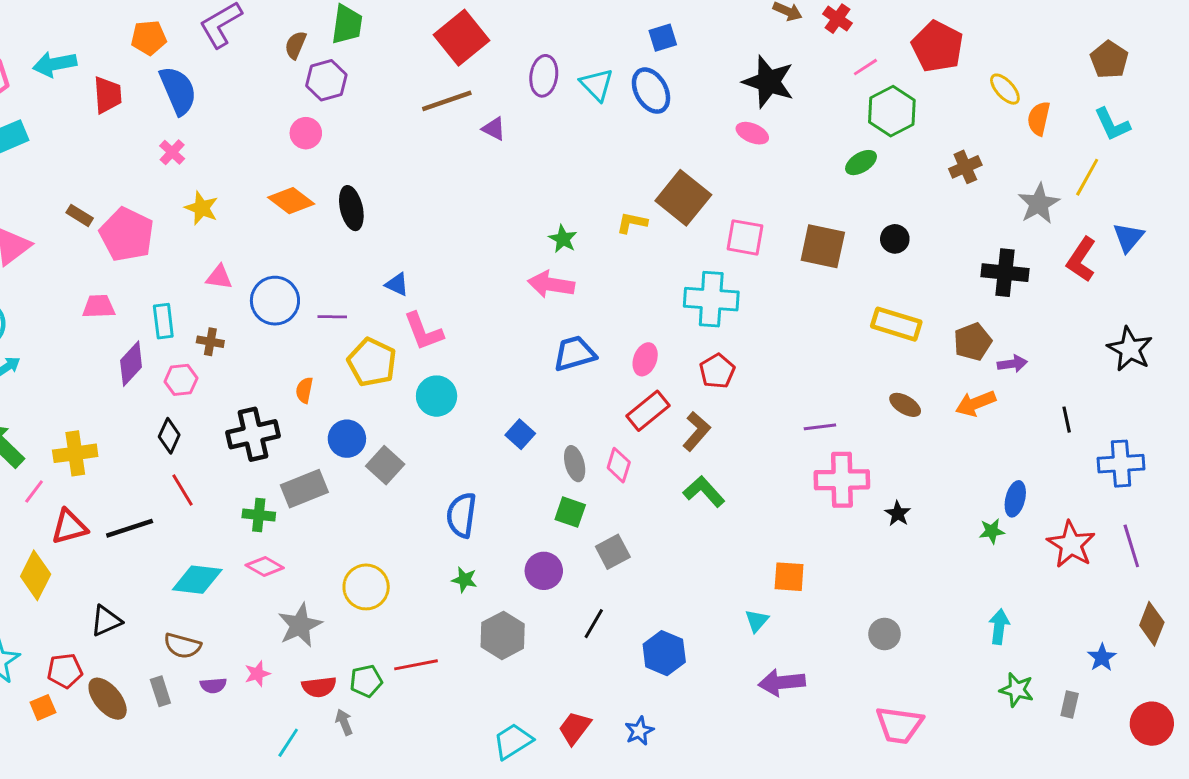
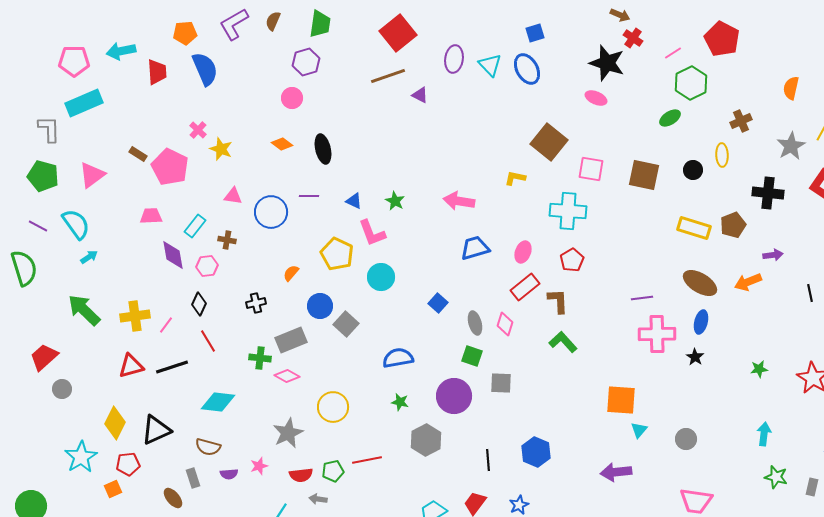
red cross: (838, 19) -> (633, 38), moved
brown semicircle: (296, 45) -> (273, 21), moved
yellow ellipse: (1005, 89) -> (722, 155), moved, turned 40
pink cross: (172, 152) -> (198, 130), moved
orange diamond: (291, 201) -> (282, 144), size x0.7
yellow L-shape: (632, 223) -> (515, 178), moved
green star: (563, 239) -> (395, 201), moved
purple line: (332, 317) -> (309, 196), moved
cyan rectangle: (163, 321) -> (195, 226), turned 45
brown pentagon: (973, 342) -> (733, 225), moved
purple diamond: (131, 364) -> (173, 255), turned -52
orange semicircle: (304, 390) -> (291, 273), turned 30
brown ellipse: (905, 405) -> (700, 283), size x1.6
brown L-shape: (697, 431) -> (558, 301), turned -44
black cross: (253, 434) -> (256, 303), size x0.6
pink line: (34, 492) -> (166, 325), moved
blue ellipse: (1015, 499) -> (701, 322), moved
blue semicircle: (462, 515) -> (398, 358), turned 72
gray square: (613, 552) -> (501, 383), turned 30
pink diamond: (265, 566) -> (287, 376), moved
purple circle: (544, 571) -> (454, 396), size x1.4
yellow diamond: (36, 575) -> (115, 423), moved
orange square: (789, 577) -> (621, 400), size x1.4
black triangle: (106, 621) -> (156, 430), size x1.4
cyan triangle: (757, 621) -> (639, 430), moved
black line: (594, 624) -> (488, 460), moved, turned -35
brown ellipse: (108, 699) -> (173, 498), moved, size x0.7
gray arrow: (344, 722) -> (318, 499), turned -60

